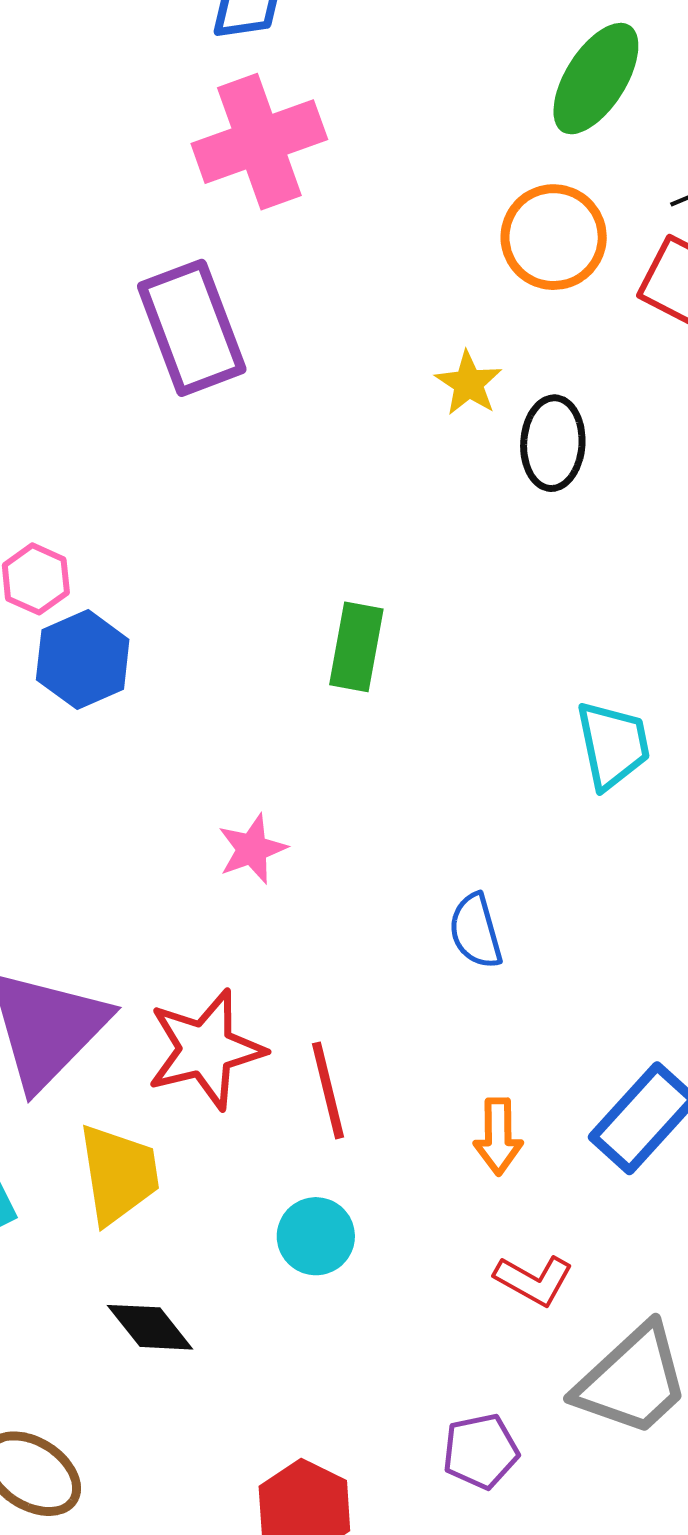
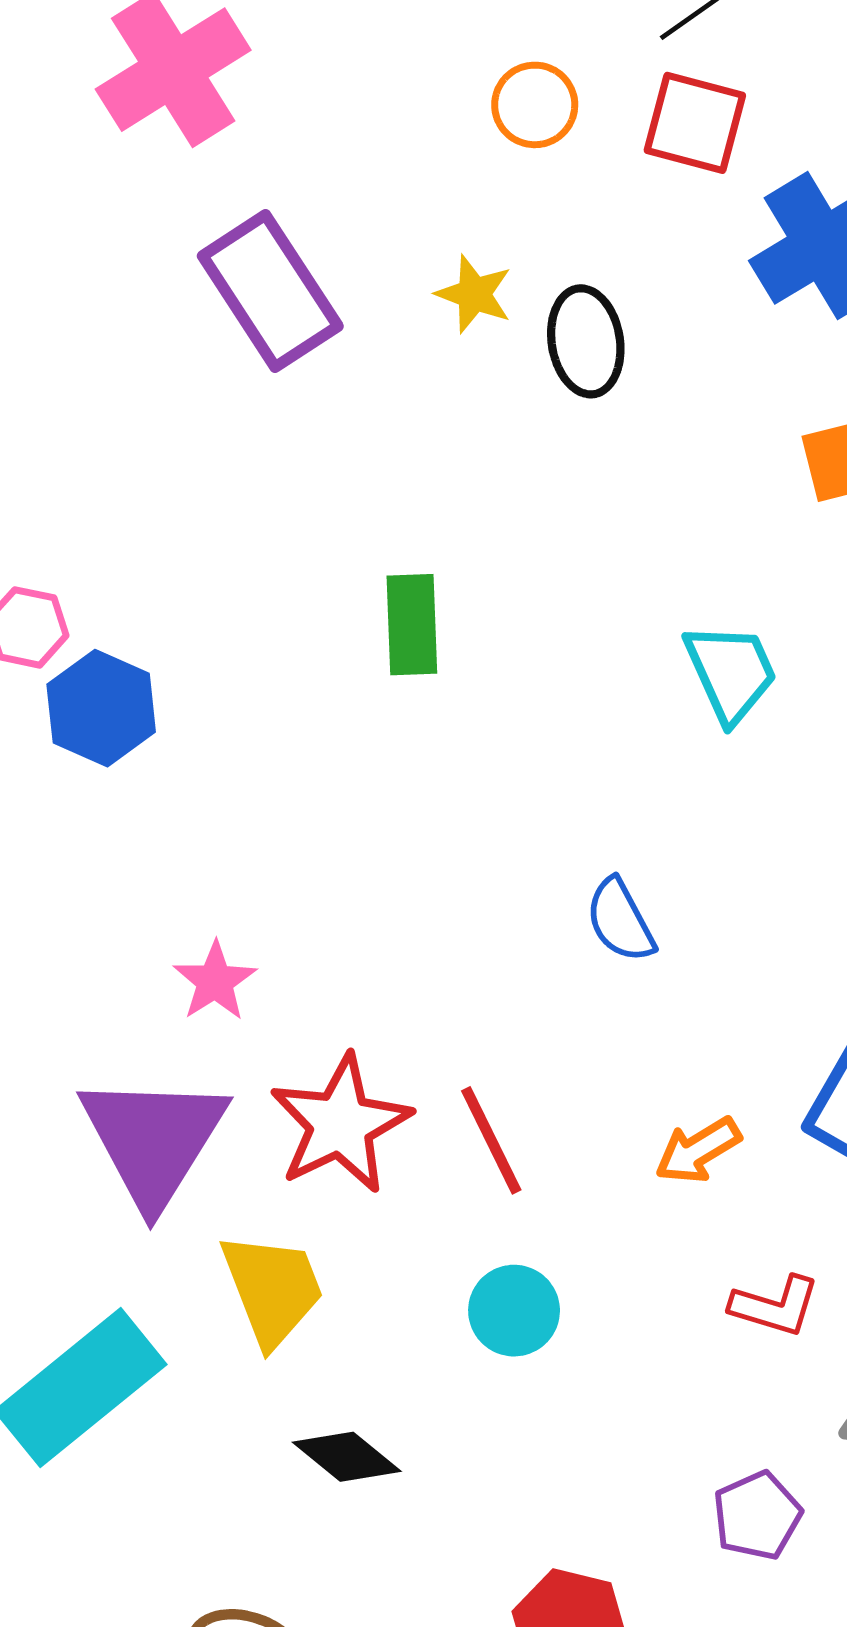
orange circle: (554, 237) -> (535, 105), size x0.7
purple rectangle: (192, 328) -> (270, 291), moved
pink star: (252, 849) -> (215, 981), moved
orange arrow: (498, 1136) -> (698, 1150), turned 72

